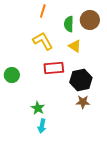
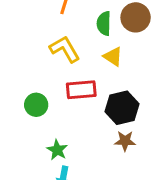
green circle: (12, 75) -> (36, 105), moved

